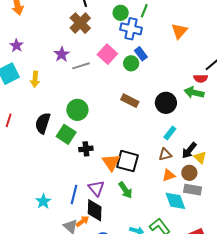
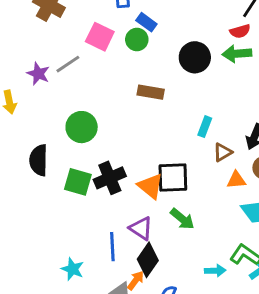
purple star: (62, 54) -> (38, 74), moved
black circle: (166, 103) -> (195, 57), moved
cyan rectangle: (170, 133) -> (205, 127), moved
green square: (66, 134) -> (78, 182), moved
black cross: (86, 149) -> (110, 178), size x1.5
orange triangle: (169, 175) -> (236, 180), turned 32
black diamond: (95, 210) -> (148, 260), turned 50

